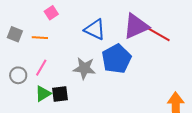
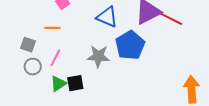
gray square: (15, 34) -> (28, 45), moved

